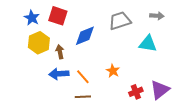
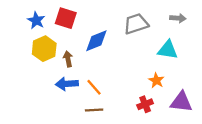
orange star: (113, 71) -> (156, 80), moved
purple triangle: (160, 90) -> (181, 102), turned 45
red cross: (136, 92) -> (145, 104), moved

